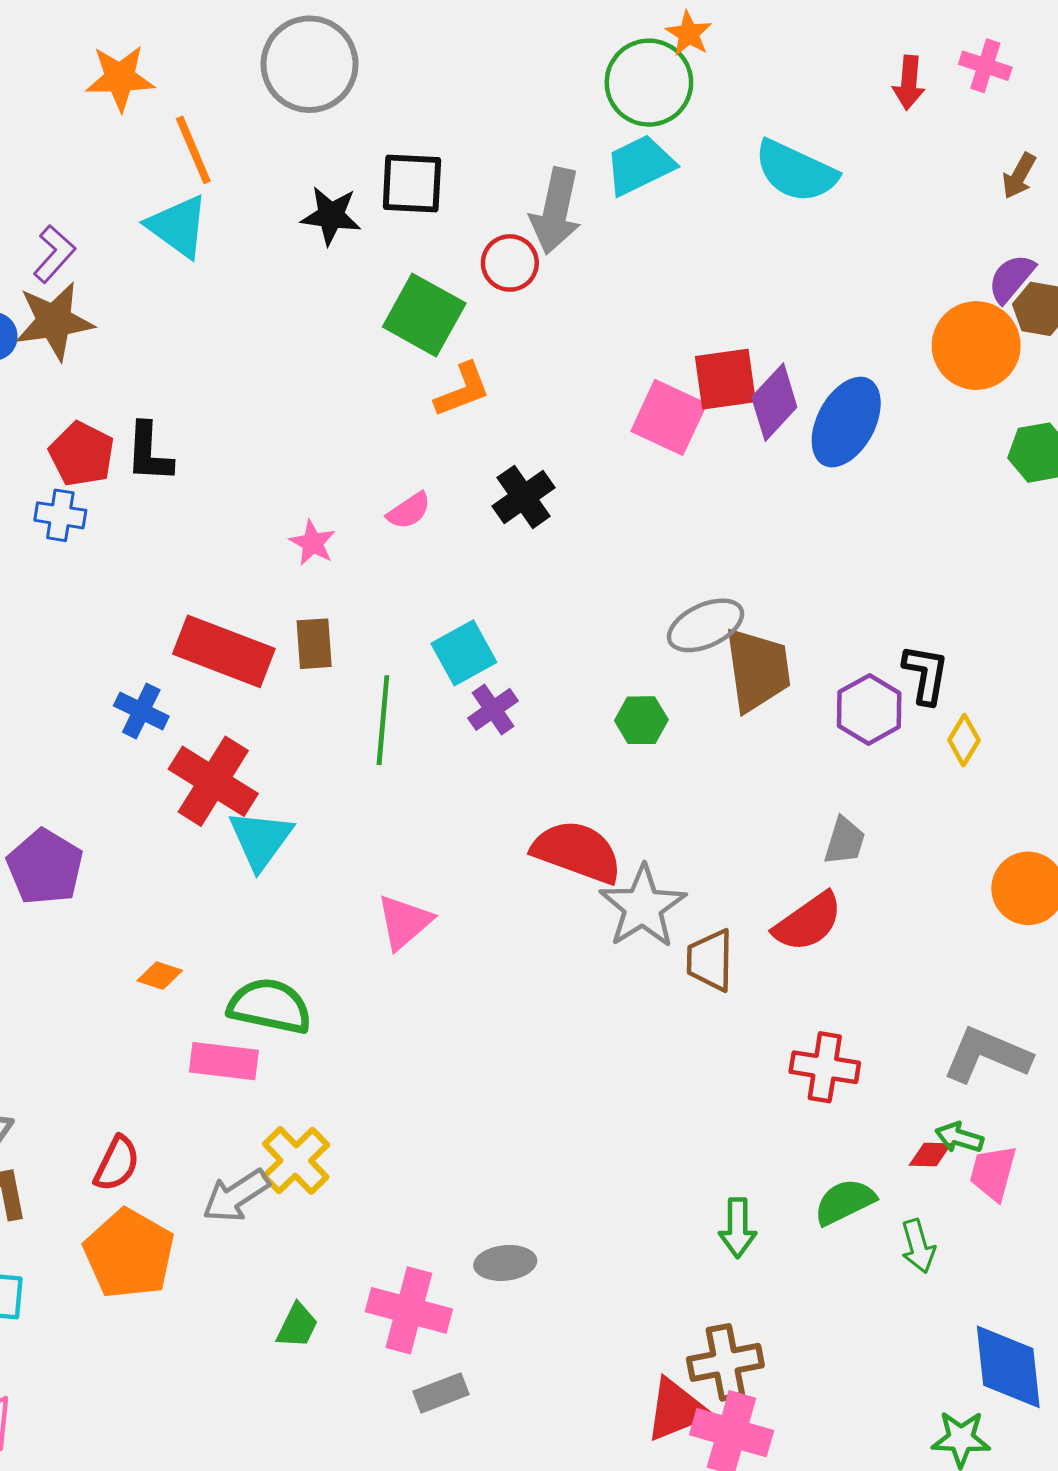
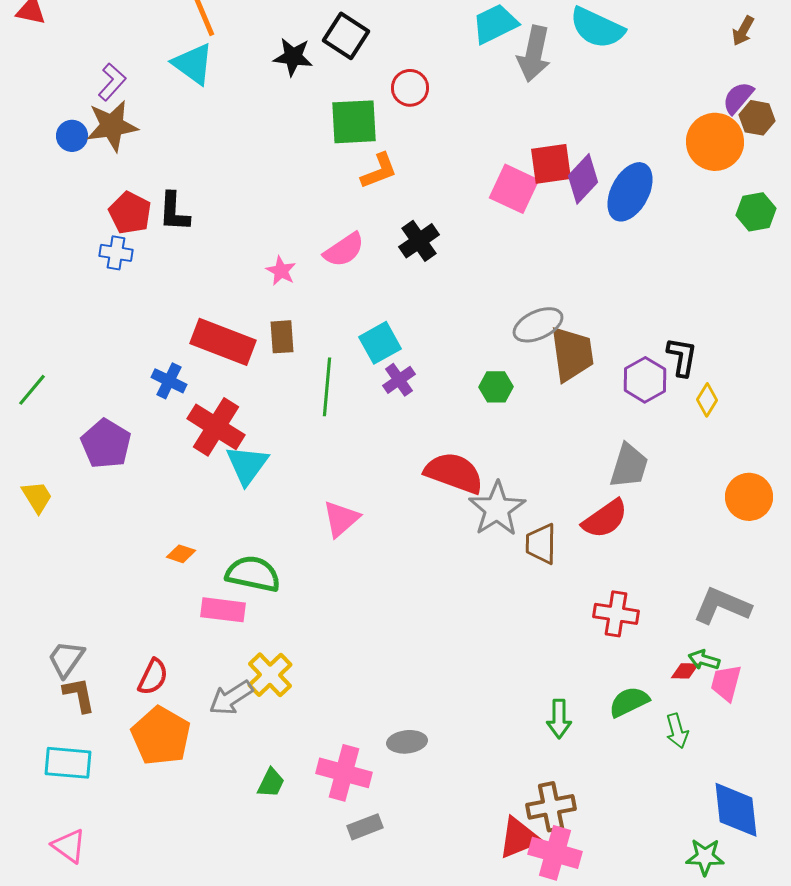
black square: (412, 183) -> (346, 36), turned 30
gray arrow: (556, 211) -> (534, 54), moved
green square: (424, 315) -> (354, 122), turned -32
pink semicircle: (409, 511) -> (344, 250), size x1.4
gray trapezoid: (845, 841) -> (629, 466), size x1.4
purple pentagon: (45, 867) -> (106, 444), moved

